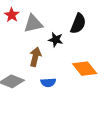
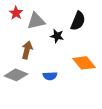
brown arrow: (35, 57) -> (27, 50), moved

